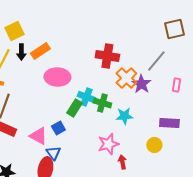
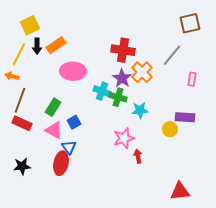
purple star: (141, 84) -> (122, 78), moved
green rectangle: (74, 108) -> (53, 107), moved
yellow circle: (154, 145) -> (170, 129), moved

